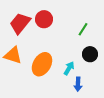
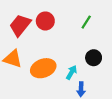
green line: (83, 29) -> (86, 22), moved
orange ellipse: (42, 64) -> (43, 68), turned 40

